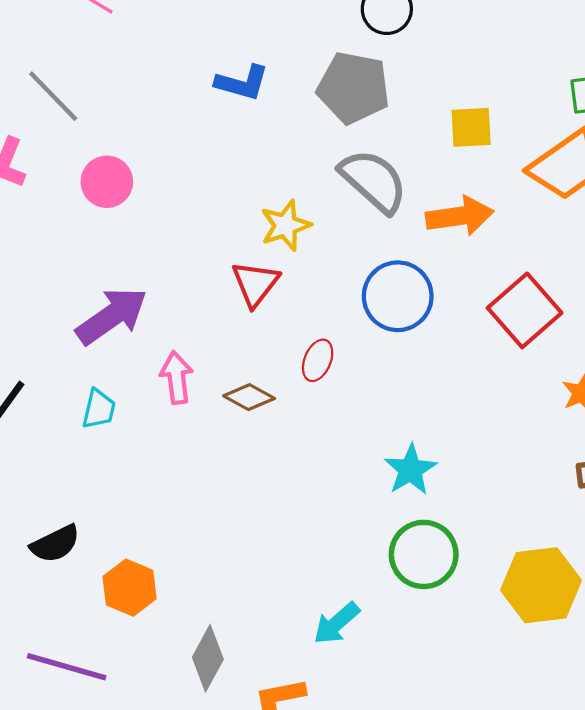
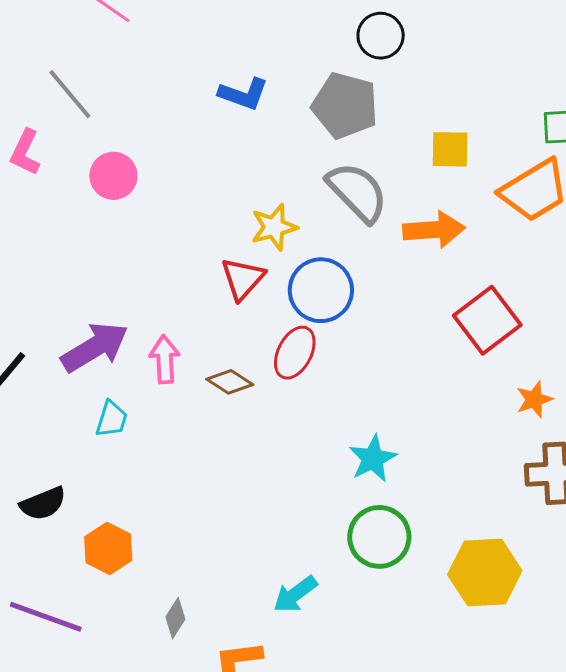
blue circle: (398, 296) -> (321, 290), moved
purple arrow: (112, 316) -> (95, 347), moved
red ellipse: (318, 360) -> (295, 353), size x1.4
cyan trapezoid: (99, 409) -> (112, 419), moved
gray diamond: (208, 658) -> (175, 618), size x0.7

